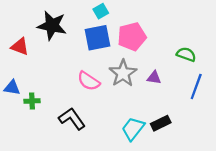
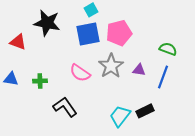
blue line: (196, 87) -> (163, 77), moved
green cross: (32, 101) -> (40, 81), moved

